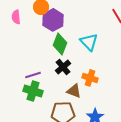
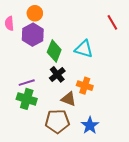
purple hexagon: (53, 20) -> (33, 35), moved
cyan triangle: (89, 42) -> (84, 49), turned -30

